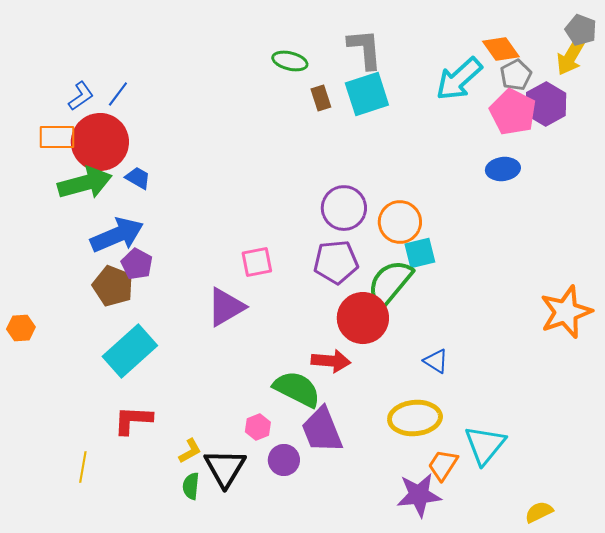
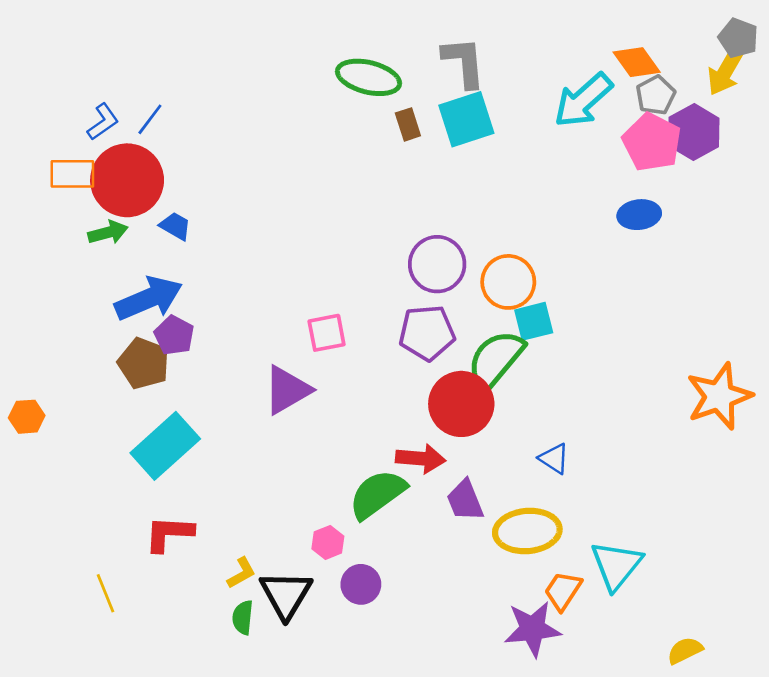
green ellipse: (290, 61) -> (369, 77), size x1.4
green arrow: (85, 183) -> (108, 232), size x0.6
green semicircle: (297, 389) -> (377, 494), turned -63
purple trapezoid: (322, 430) -> (465, 501), moved, size x0.7
yellow line: (83, 467) -> (105, 593), turned -32

